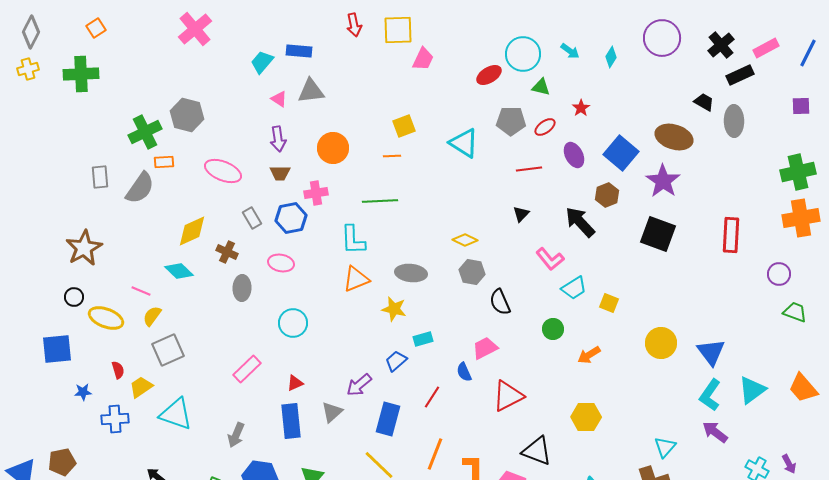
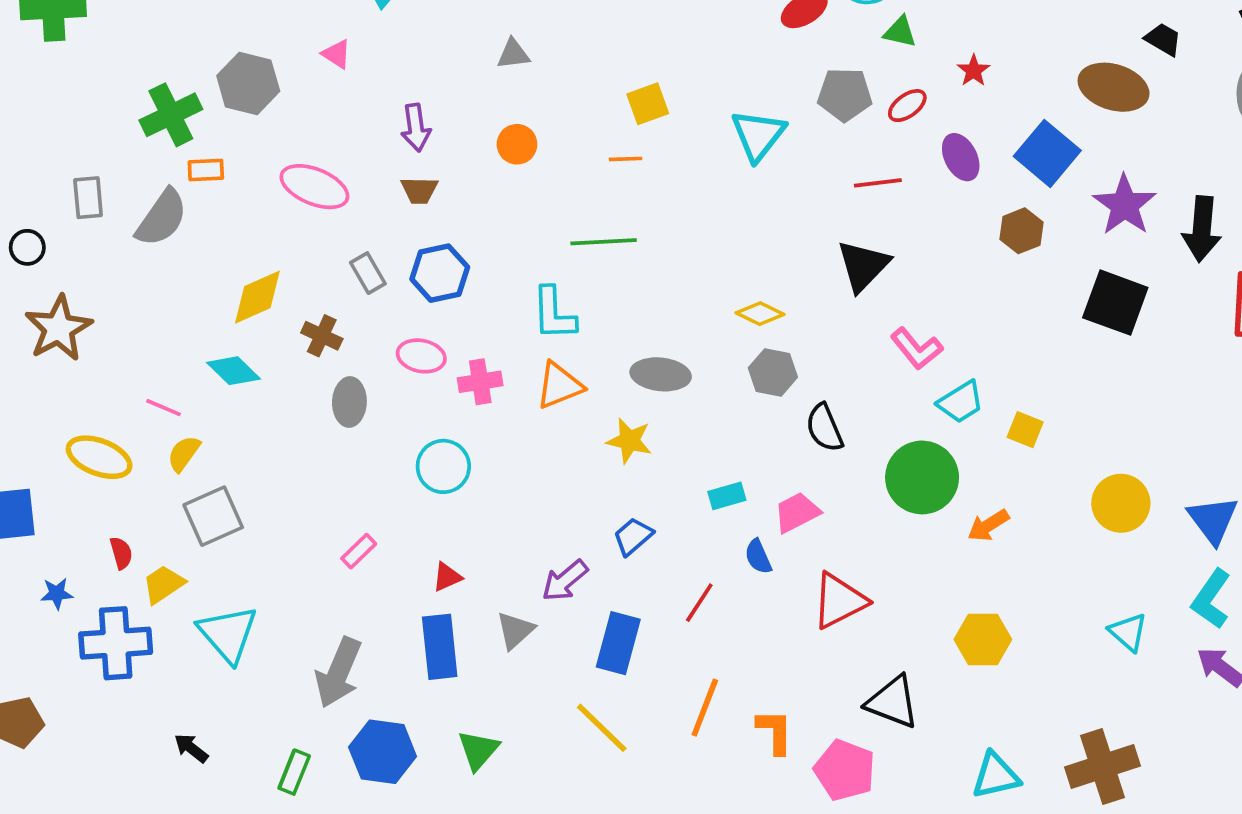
gray triangle: (311, 91) -> (513, 54), moved, size x0.7
pink triangle: (279, 99) -> (337, 54), moved
black trapezoid: (704, 102) -> (1163, 39), moved
brown ellipse: (674, 137) -> (1114, 87), moved
cyan triangle: (464, 143) -> (758, 135), turned 36
orange circle: (333, 148) -> (517, 144), size x0.7
pink cross: (316, 193) -> (480, 382), moved
black triangle: (521, 214) -> (863, 266), size x1.8
black arrow: (580, 222) -> (1202, 229), moved, turned -132
black circle: (74, 297) -> (27, 247), moved
green circle: (553, 329) -> (922, 477), size x1.8
cyan rectangle: (423, 339) -> (727, 496), moved
pink rectangle: (247, 369) -> (359, 551), size x0.7
cyan triangle: (176, 414) -> (228, 634), turned 30
blue cross: (115, 419) -> (116, 643), size x1.4
gray arrow: (236, 435) -> (338, 673), size x1.5
cyan triangle: (665, 447) -> (1128, 632), moved, turned -30

